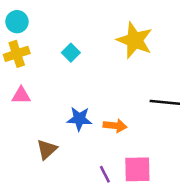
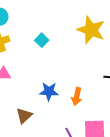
orange arrow: (115, 126) -> (77, 96), turned 96

